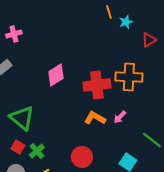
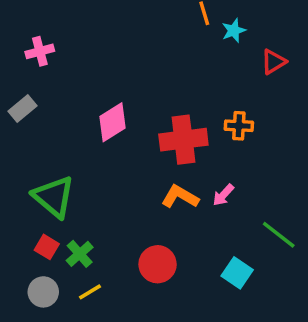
orange cross: (129, 77) -> (239, 126), size x0.6

